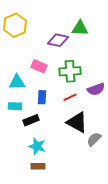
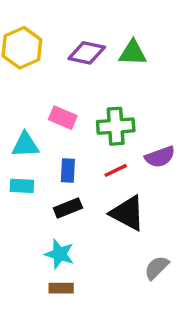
purple diamond: (58, 40) -> (87, 53), moved
black rectangle: (31, 120) -> (68, 208), moved
gray semicircle: (94, 139) -> (157, 268), moved

